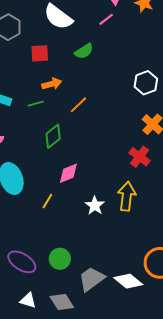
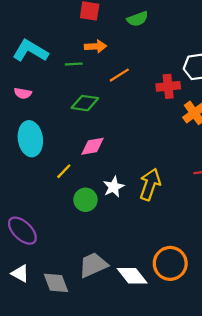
green diamond: (53, 136) -> (85, 103), turned 35
red cross: (140, 157) -> (168, 86), moved, turned 35
green circle: (60, 259) -> (85, 200), moved

